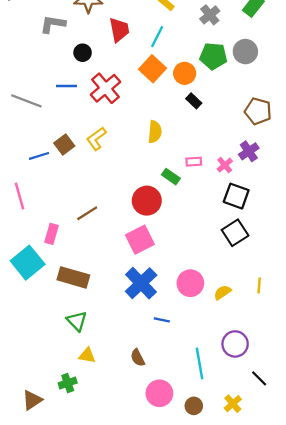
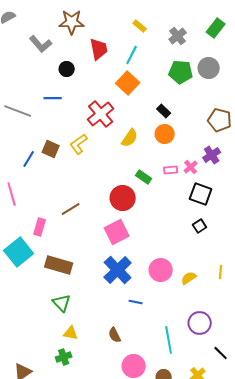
gray L-shape: (53, 24) -> (41, 44), turned -140
orange circle: (185, 73) -> (165, 134), moved
red cross: (105, 88) -> (101, 114), moved
yellow semicircle: (155, 132) -> (130, 138), turned 30
brown square: (64, 144) -> (51, 149), turned -30
blue line: (39, 156) -> (29, 159), turned -42
pink rectangle: (194, 162) -> (171, 170), moved
black square: (235, 233) -> (200, 226), size x0.6
green cross: (68, 383) -> (64, 357), moved

